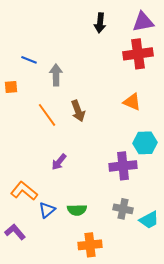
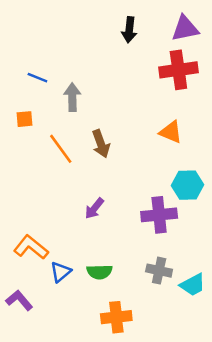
orange square: (11, 87) -> (24, 119), moved
purple arrow: (59, 162) -> (94, 208), moved

